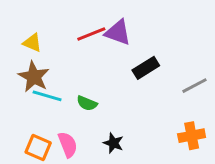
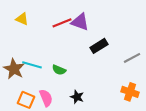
yellow triangle: (32, 43) -> (22, 19), moved
brown star: (34, 77) -> (14, 69), moved
orange cross: (192, 136) -> (130, 92), turned 30

